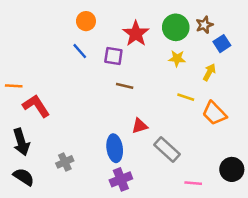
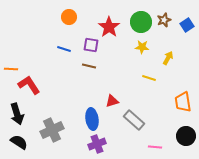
blue square: (222, 44) -> (187, 25), moved
blue line: (80, 51) -> (64, 49), moved, turned -32
brown line: (125, 86) -> (89, 66), moved
orange trapezoid: (214, 113) -> (183, 102), moved, turned 35
gray cross: (65, 162) -> (52, 130), size x1.6

